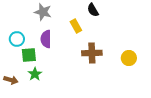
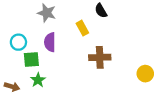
yellow circle: (129, 58) -> (145, 74), moved

